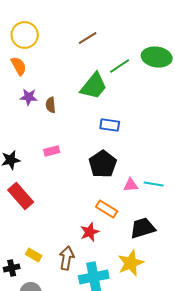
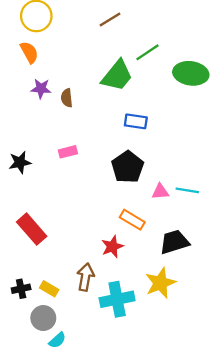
green ellipse: (157, 57) -> (191, 73), moved
red rectangle: (21, 196) -> (32, 229), moved
yellow rectangle: (34, 255) -> (49, 289), moved

